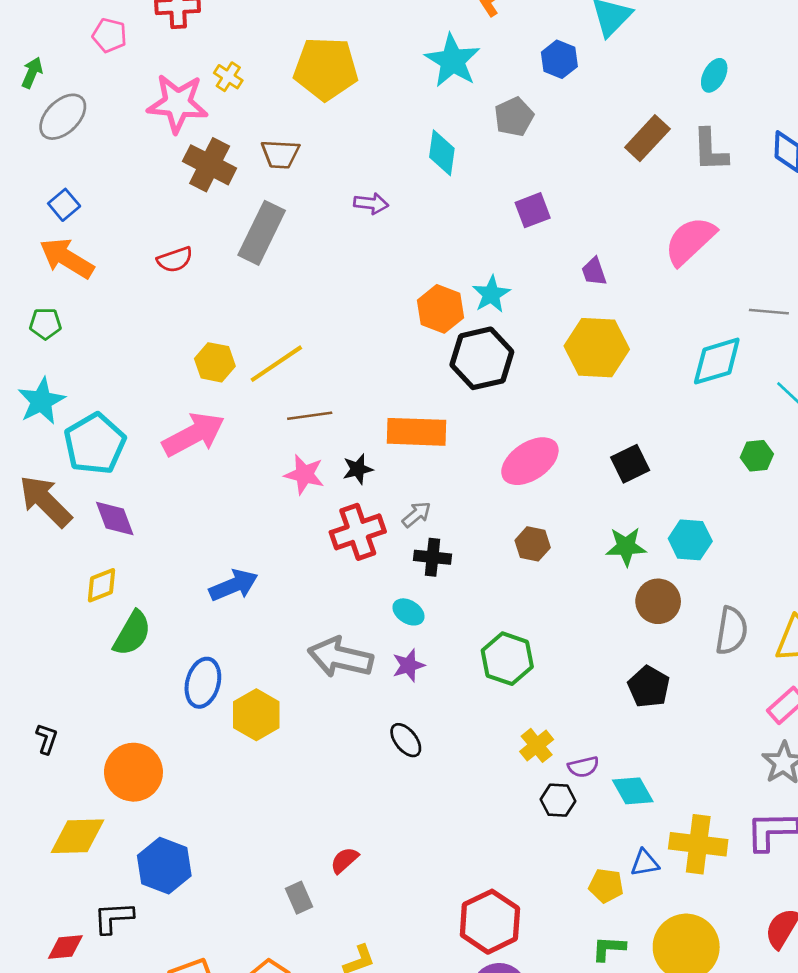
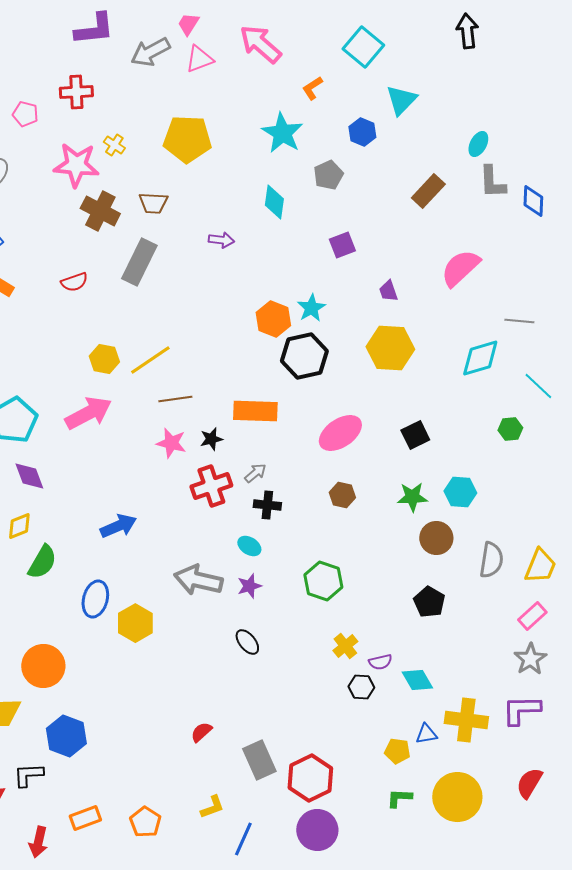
gray L-shape: (710, 150) -> (492, 182), moved
gray rectangle: (299, 898) -> (259, 760), moved, size x1.6

